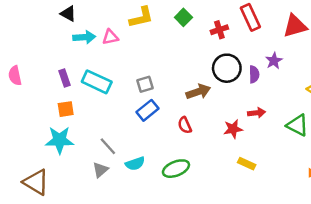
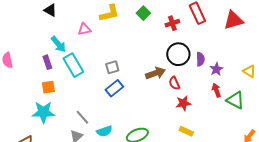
cyan arrow: (84, 37) -> (58, 44), moved, turned 54
purple star: (274, 61) -> (216, 69), moved
cyan rectangle: (97, 82) -> (73, 65), turned 35
red arrow: (257, 113) -> (216, 90), moved, turned -104
red semicircle: (185, 125) -> (174, 83), moved
yellow rectangle: (247, 164) -> (186, 131), moved

